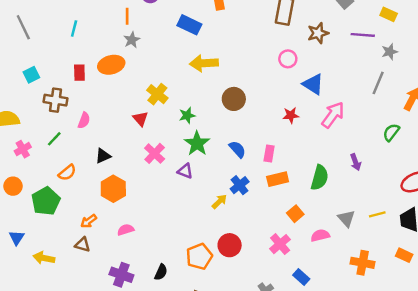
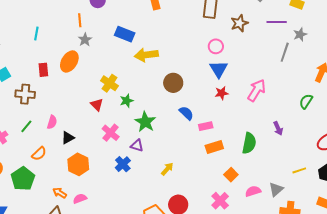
blue rectangle: (189, 25) -> (125, 34), moved
orange ellipse: (111, 65) -> (69, 61), turned -40
gray line: (378, 83) -> (285, 52), moved
blue triangle: (313, 84) -> (219, 69), moved, turned 30
green star: (187, 115) -> (127, 101), moved
pink semicircle: (84, 120) -> (52, 122), moved
blue semicircle: (237, 149) -> (186, 113), moved
pink rectangle: (269, 153) -> (206, 126), turned 72
blue cross: (240, 185) -> (123, 164), moved
gray triangle: (346, 219) -> (276, 189), moved, turned 35
orange arrow: (89, 221) -> (60, 193), turned 72
pink semicircle: (126, 230) -> (80, 199), moved

